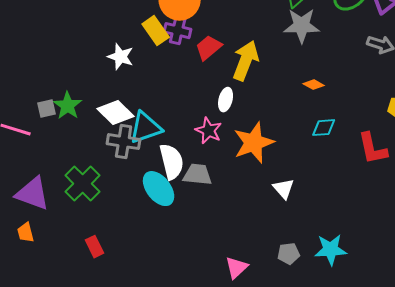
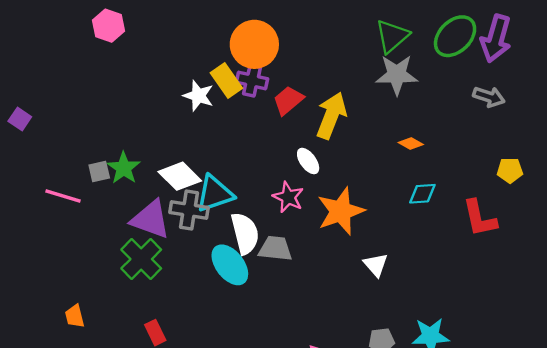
white star: (121, 57) -> (198, 96), moved
white ellipse: (226, 100) -> (308, 161), turned -50
purple triangle: (33, 194) -> (151, 219), moved

